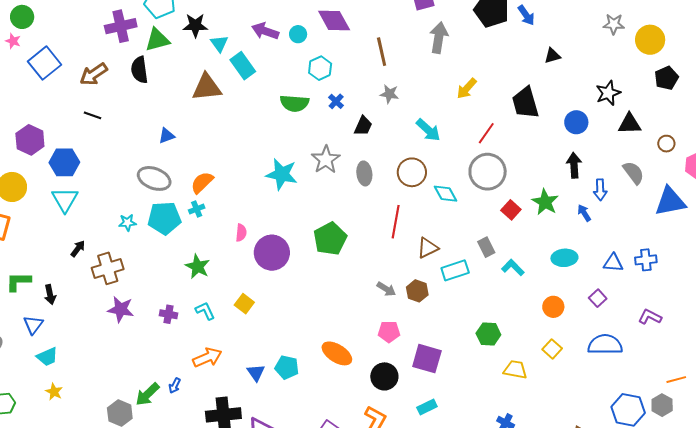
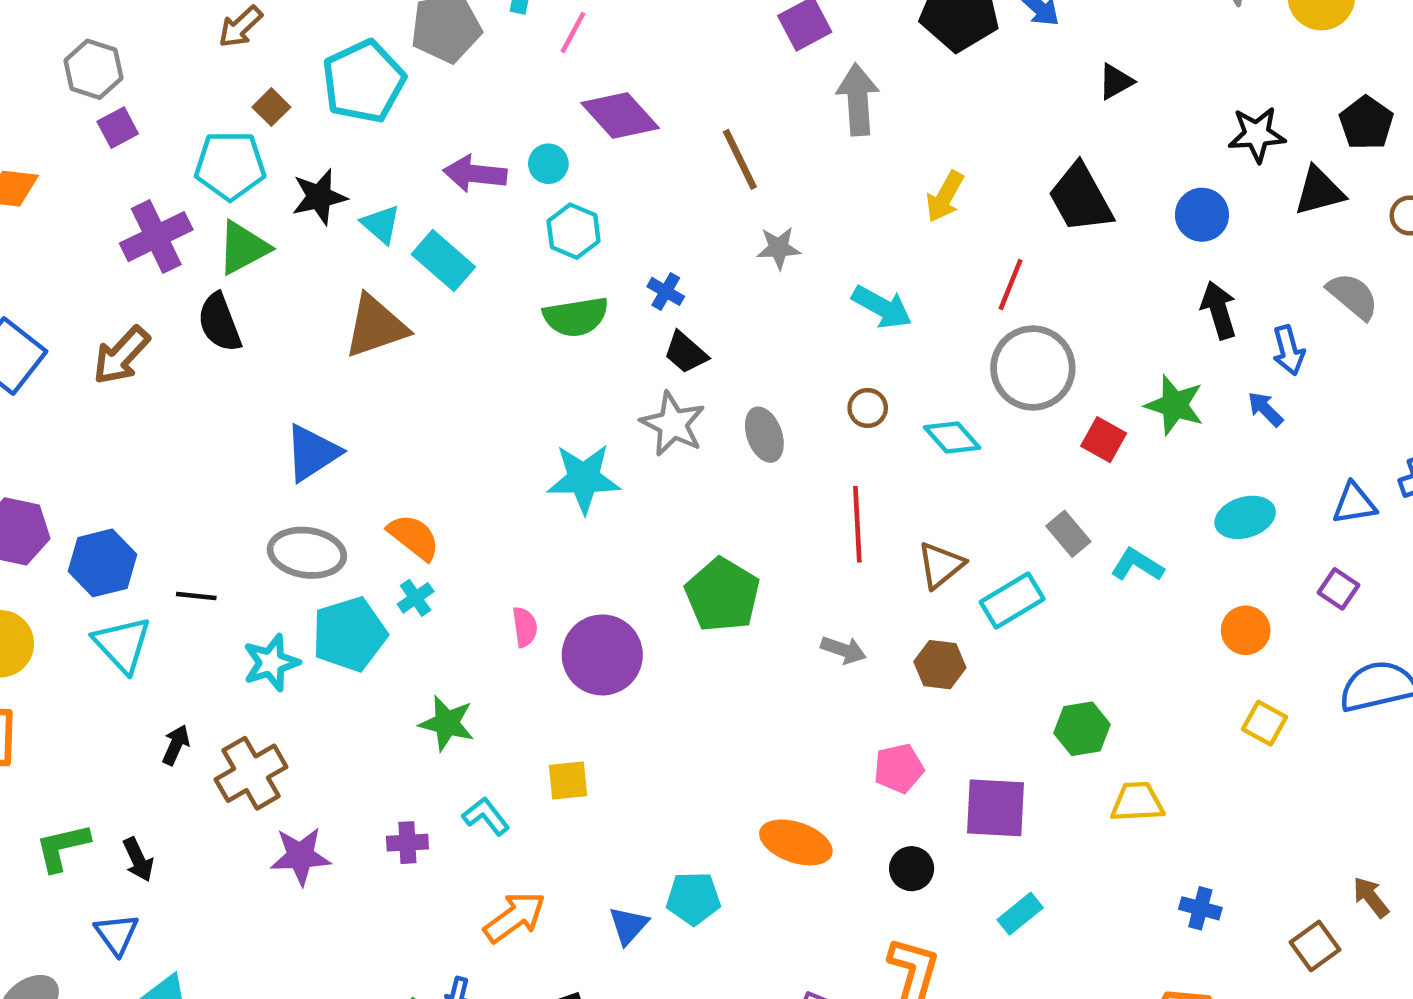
cyan hexagon: (320, 68) -> (574, 231), moved
black pentagon: (666, 78) -> (1366, 123), moved
black star: (608, 93) -> (1257, 134), turned 30
black line: (92, 115) -> (196, 596), moved
black trapezoid: (363, 126) -> (686, 353), moved, turned 120
blue triangle: (167, 136) -> (312, 453), size x1.6
brown circle: (412, 172) -> (868, 408), size x0.6
orange semicircle: (202, 182) -> (414, 537), turned 95
cyan star: (127, 223) -> (271, 663), size x1.4
gray arrow: (386, 289) -> (843, 650), moved
yellow square: (244, 304) -> (568, 781), turned -30
green hexagon: (488, 334) -> (1082, 729), moved
yellow trapezoid: (515, 370) -> (1137, 802), moved
blue triangle: (256, 373) -> (628, 926), turned 30
black circle: (384, 376) -> (912, 869), size x0.7

